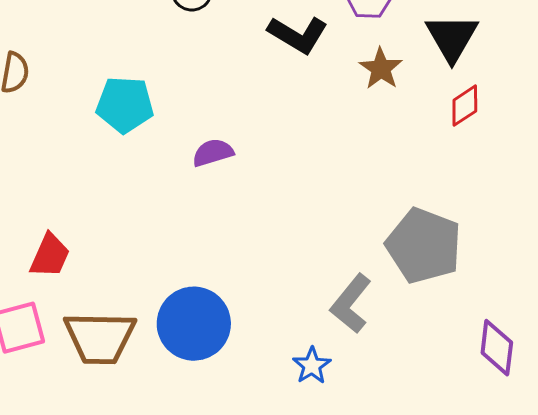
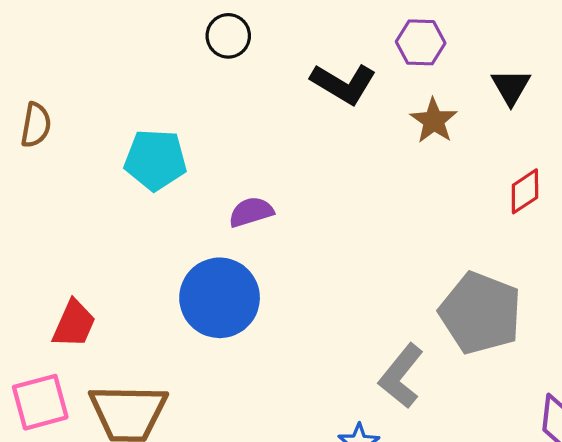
black triangle: (452, 38) -> (511, 87), size x0.7
red diamond: (465, 106) -> (525, 191), moved
blue circle: (194, 324) -> (220, 298), moved

